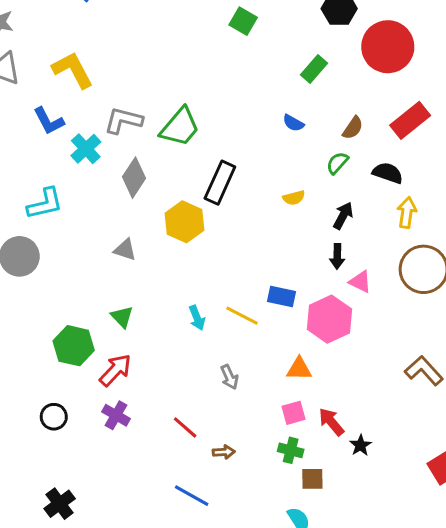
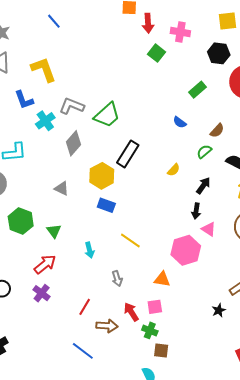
yellow semicircle: (294, 198) -> (174, 170), turned -40
blue rectangle: (282, 297) -> (106, 205), moved
cyan arrow: (197, 318) -> (89, 250), moved
green hexagon: (74, 346) -> (21, 221), moved
red arrow: (331, 422) -> (131, 312), moved
red line: (185, 427) -> (85, 307), turned 72
black star: (361, 445) -> (219, 310), moved
brown arrow: (224, 452) -> (107, 326), size x1.5

